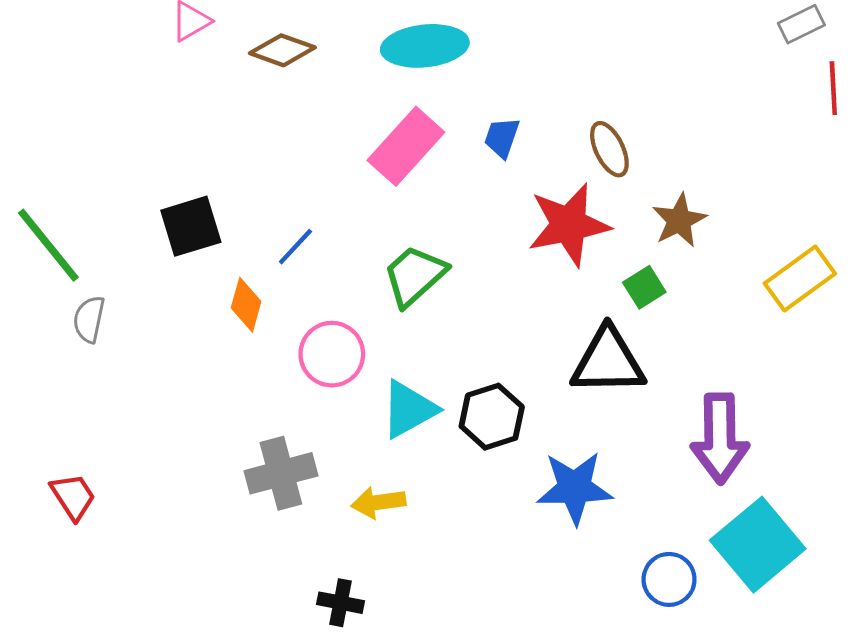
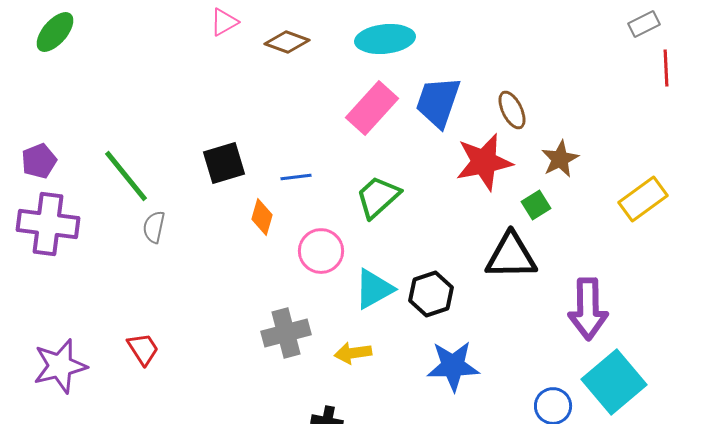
blue trapezoid: (502, 138) -> (438, 102), size x1.8
blue line: (295, 247) -> (296, 177), turned 40
blue star: (575, 488) -> (453, 366), moved

